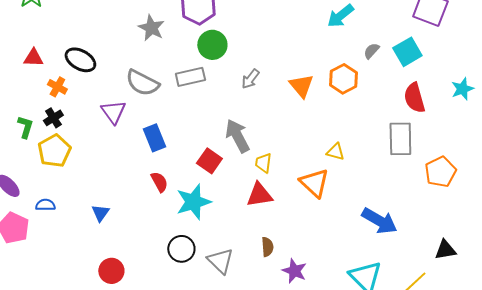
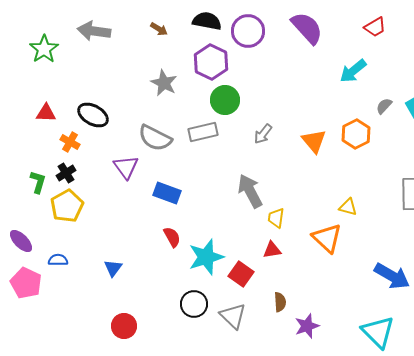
blue rectangle: (154, 138) -> (167, 193), turned -48
red square: (209, 161) -> (241, 274), moved
red triangle: (259, 195) -> (272, 250), size x0.7
purple star: (294, 271) -> (307, 326), turned 30

